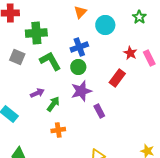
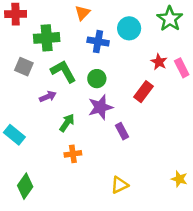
orange triangle: (80, 12) -> (82, 13), moved
green star: (139, 17) -> (170, 19), size x1.5
blue cross: (79, 47) -> (98, 42), moved, turned 30
purple arrow: (37, 93) -> (48, 96), moved

